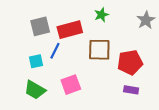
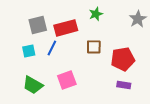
brown square: (99, 50) -> (94, 47), size x0.7
cyan square: (36, 61) -> (29, 51), moved

